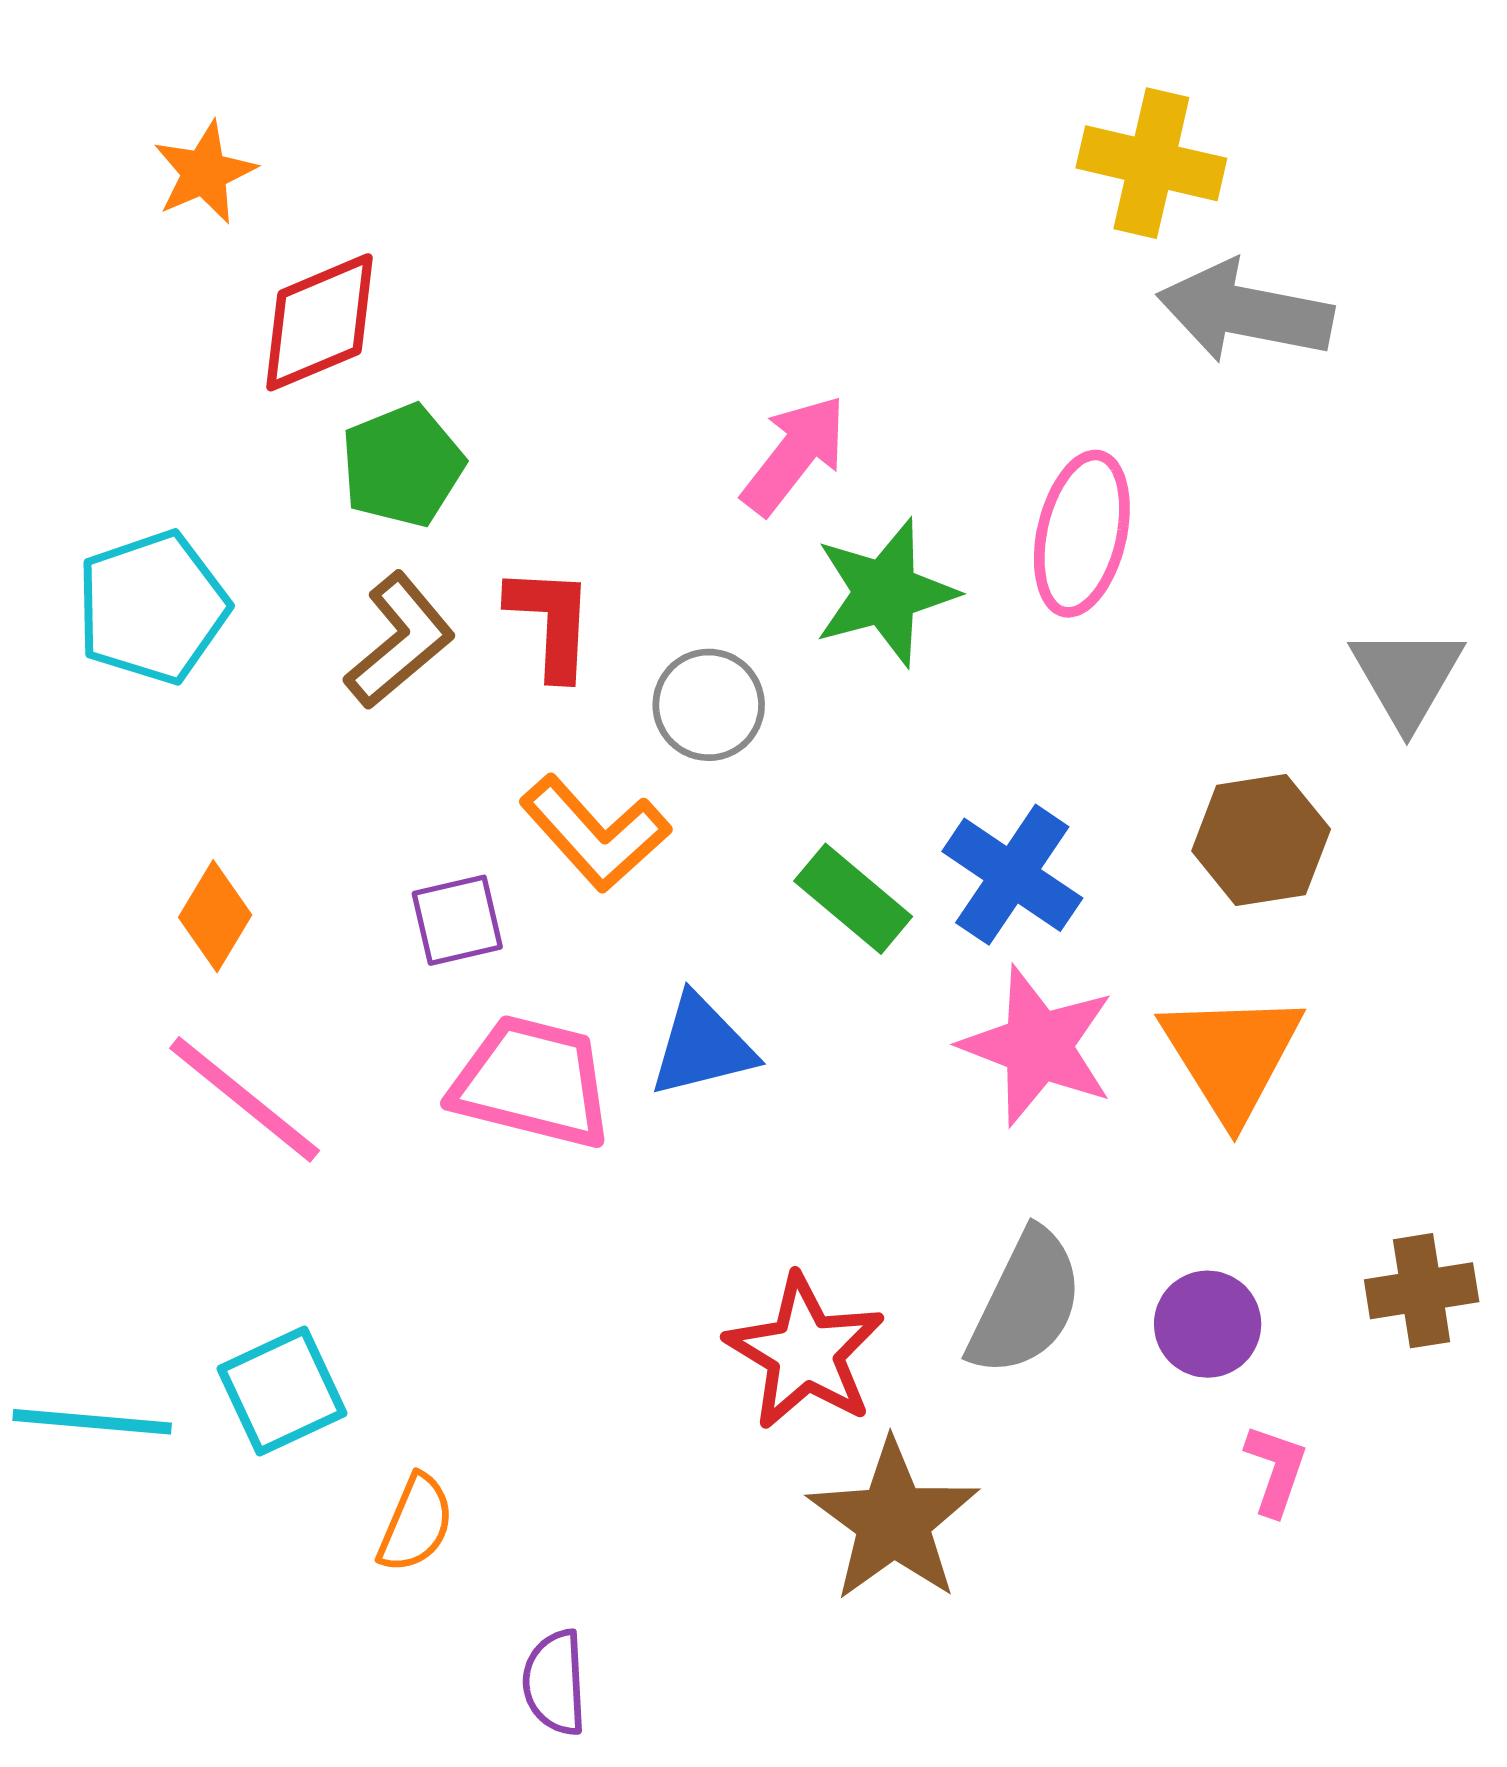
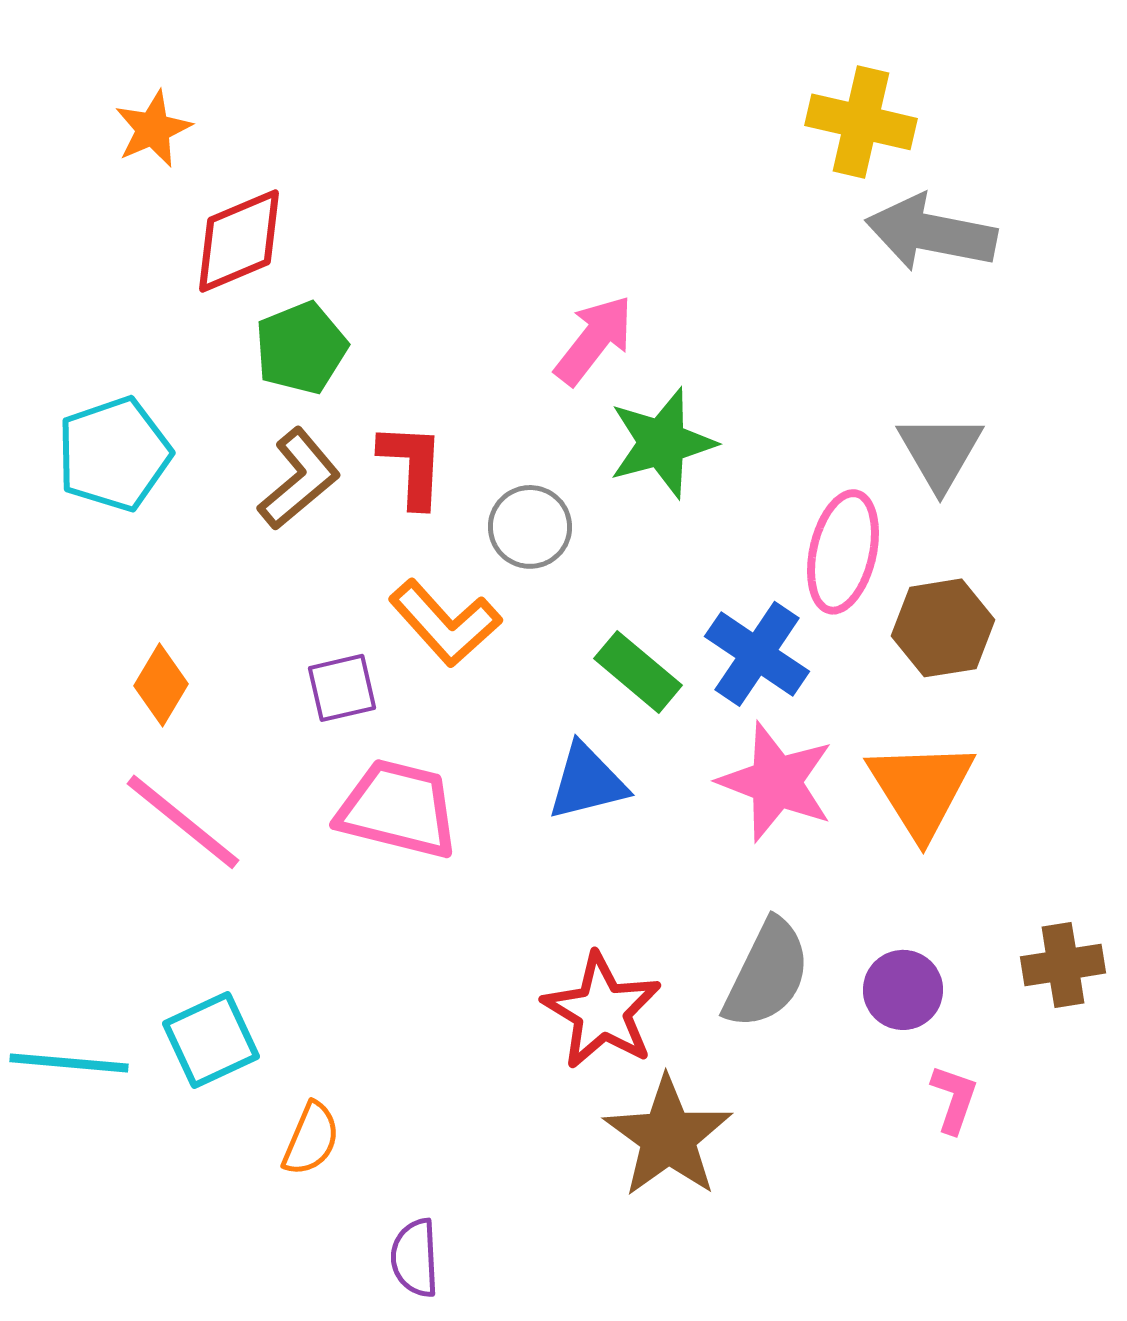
pink ellipse: (1082, 534) -> (843, 552), moved
gray triangle: (1407, 677) -> (940, 452), moved
blue triangle: (702, 1046) -> (587, 782), moved

